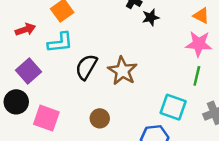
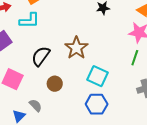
black semicircle: (86, 67) -> (41, 56), moved
cyan square: (173, 107) -> (97, 76), moved

